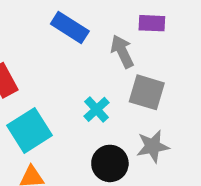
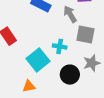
cyan cross: (96, 109) -> (60, 46), turned -32
cyan square: (29, 130) -> (38, 60), moved

